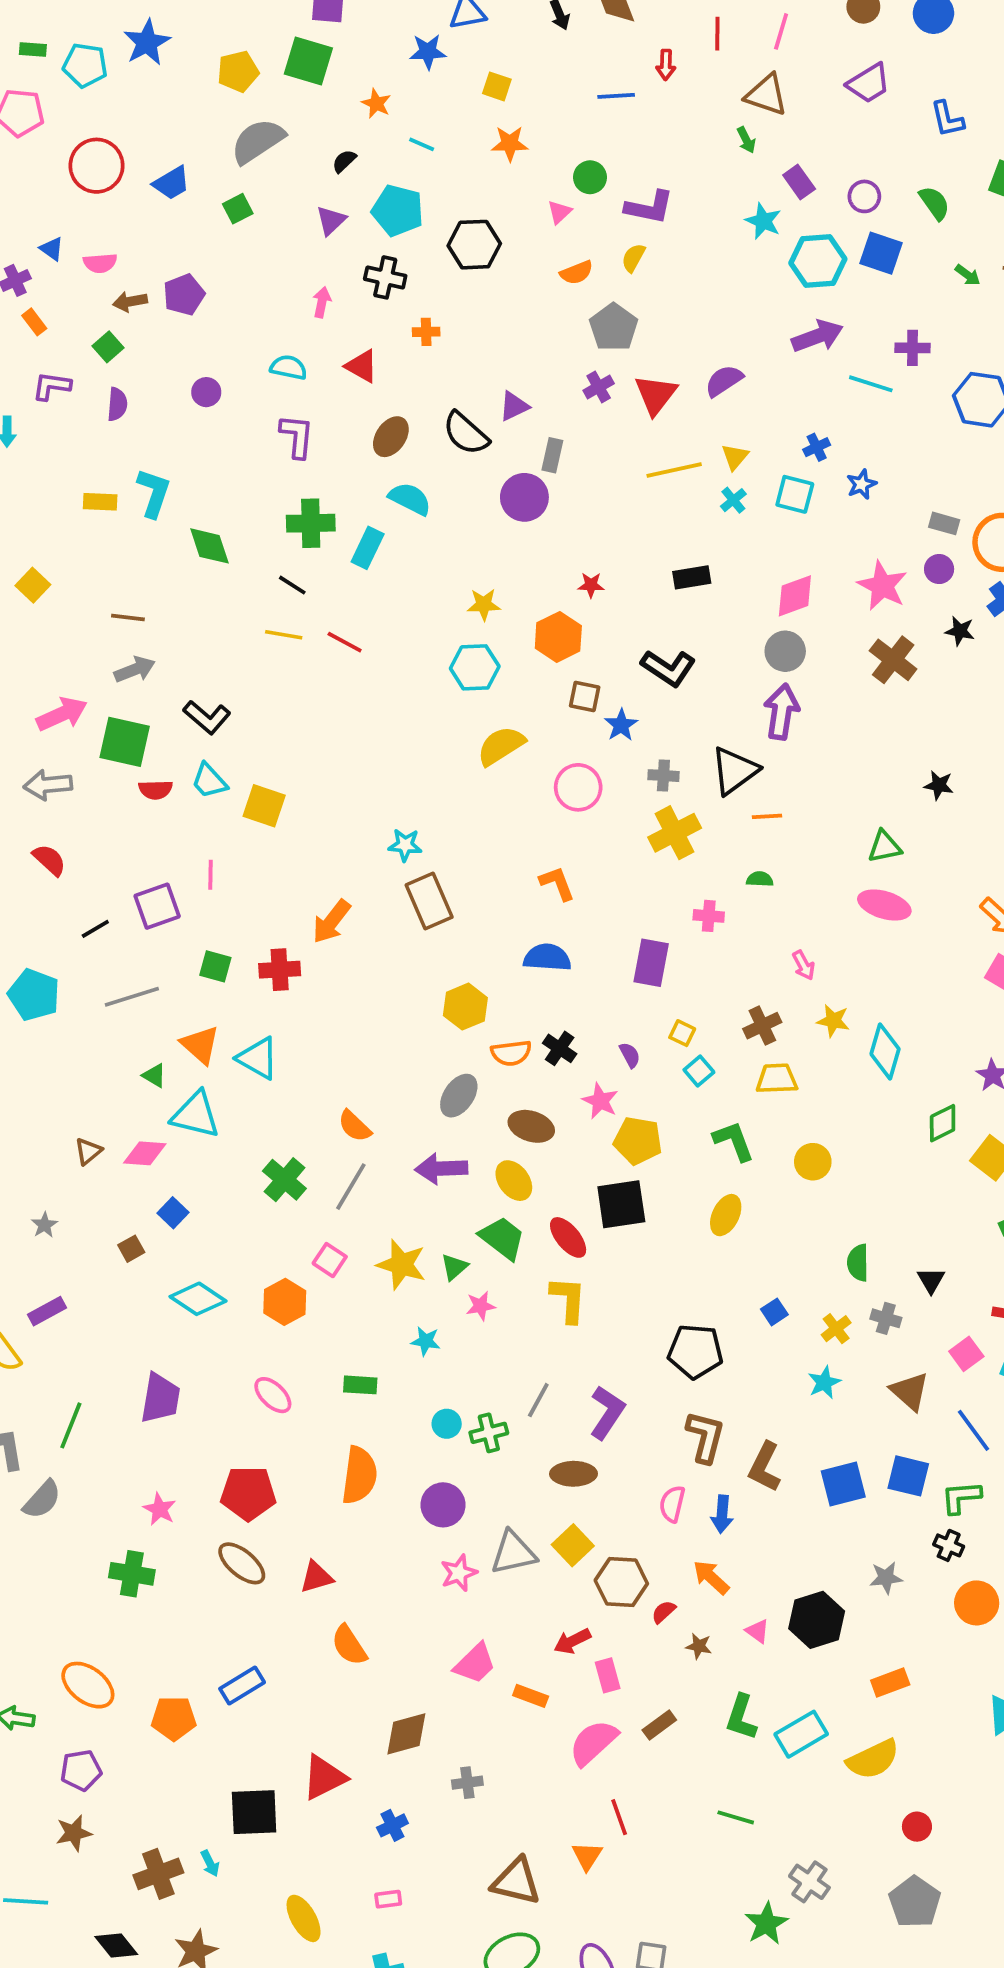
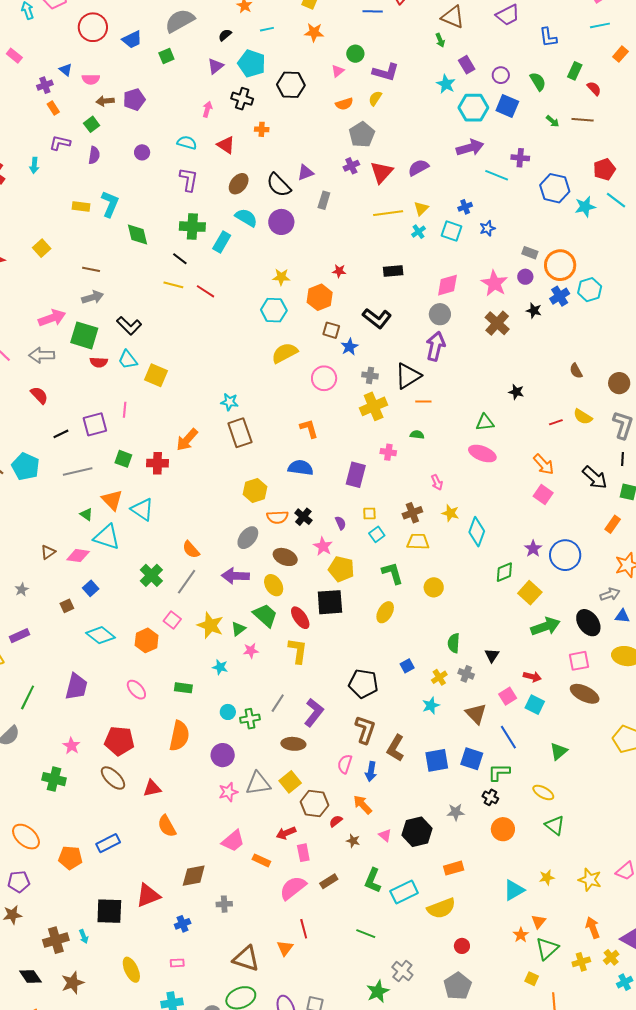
cyan line: (422, 144) -> (267, 29), turned -40
purple circle: (524, 497) -> (281, 222), moved
yellow square: (682, 1033) -> (369, 513), turned -32

